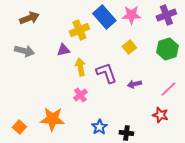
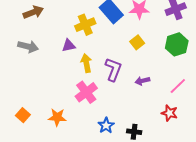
purple L-shape: (106, 73) -> (113, 69), turned 40
pink cross: (80, 95) -> (86, 92), size x1.5
orange star: (52, 119) -> (57, 117), size x0.7
orange square: (19, 127) -> (23, 115), moved

